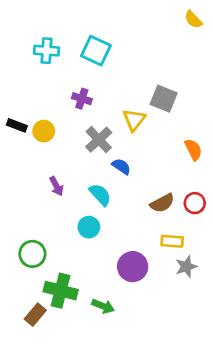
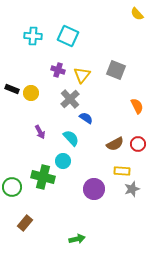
yellow triangle: (134, 120) -> (82, 75), moved
green circle: (32, 254) -> (12, 187), moved
green cross: (61, 291) -> (43, 177), moved
green arrow: (103, 306) -> (77, 239), moved, turned -35

